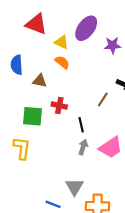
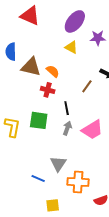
yellow triangle: (61, 42) -> (71, 47), moved
orange semicircle: (62, 62) -> (53, 71), moved
brown triangle: (40, 81) -> (31, 67), size x1.5
green square: (32, 116) -> (39, 120), moved

